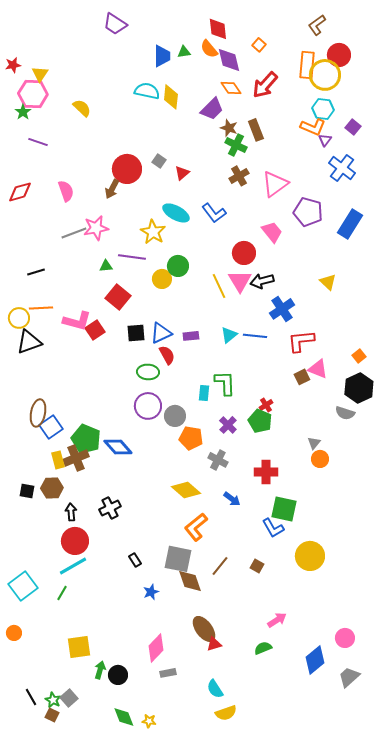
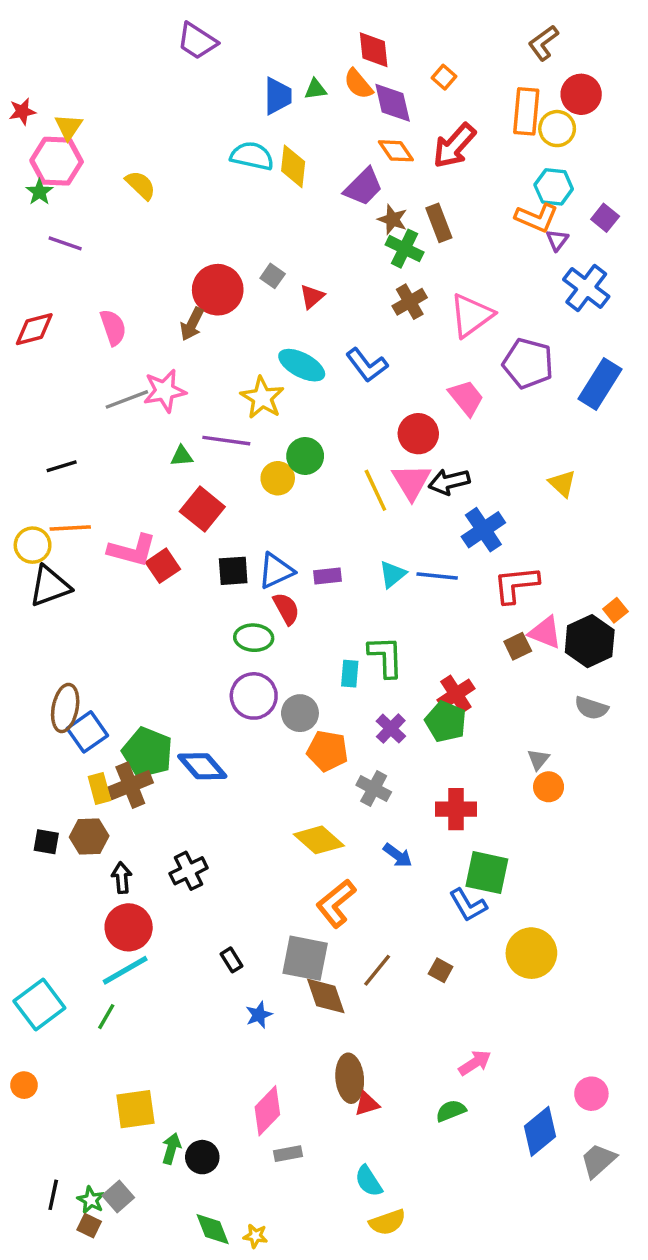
yellow circle: (325, 75) -> (557, 129), size x0.7
black hexagon: (359, 388) -> (590, 641), moved
red cross: (266, 405) -> (456, 694), size x1.5
brown ellipse: (204, 629) -> (350, 1078), turned 32
black line: (31, 697) -> (53, 1195), turned 42

